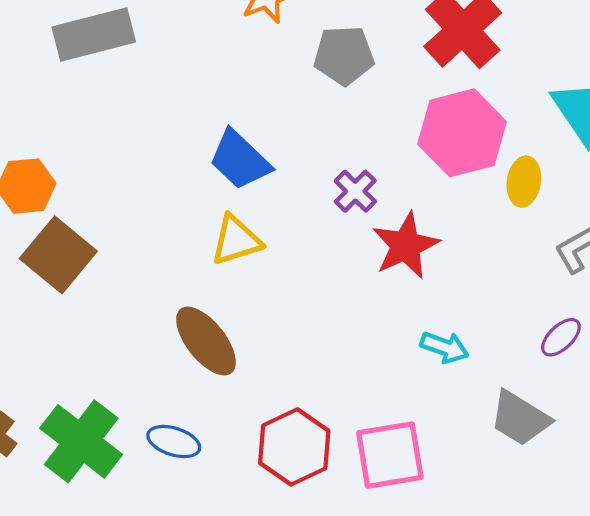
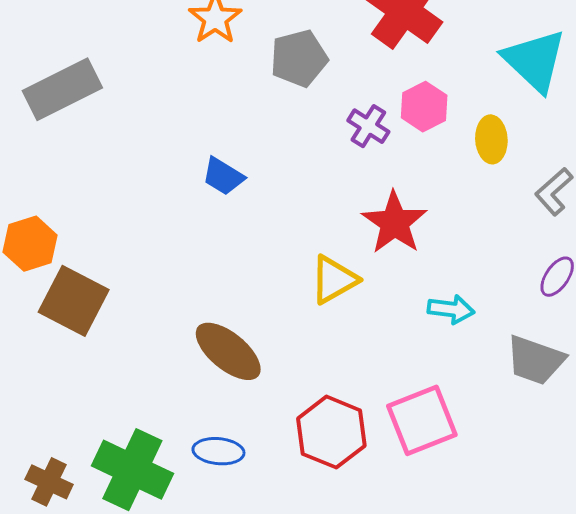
pink hexagon: (462, 133) -> (424, 107), size x0.6
blue trapezoid: (240, 160) -> (223, 176), size x0.7
purple cross: (355, 191) -> (368, 126), moved
yellow triangle: (236, 240) -> (334, 280), moved

